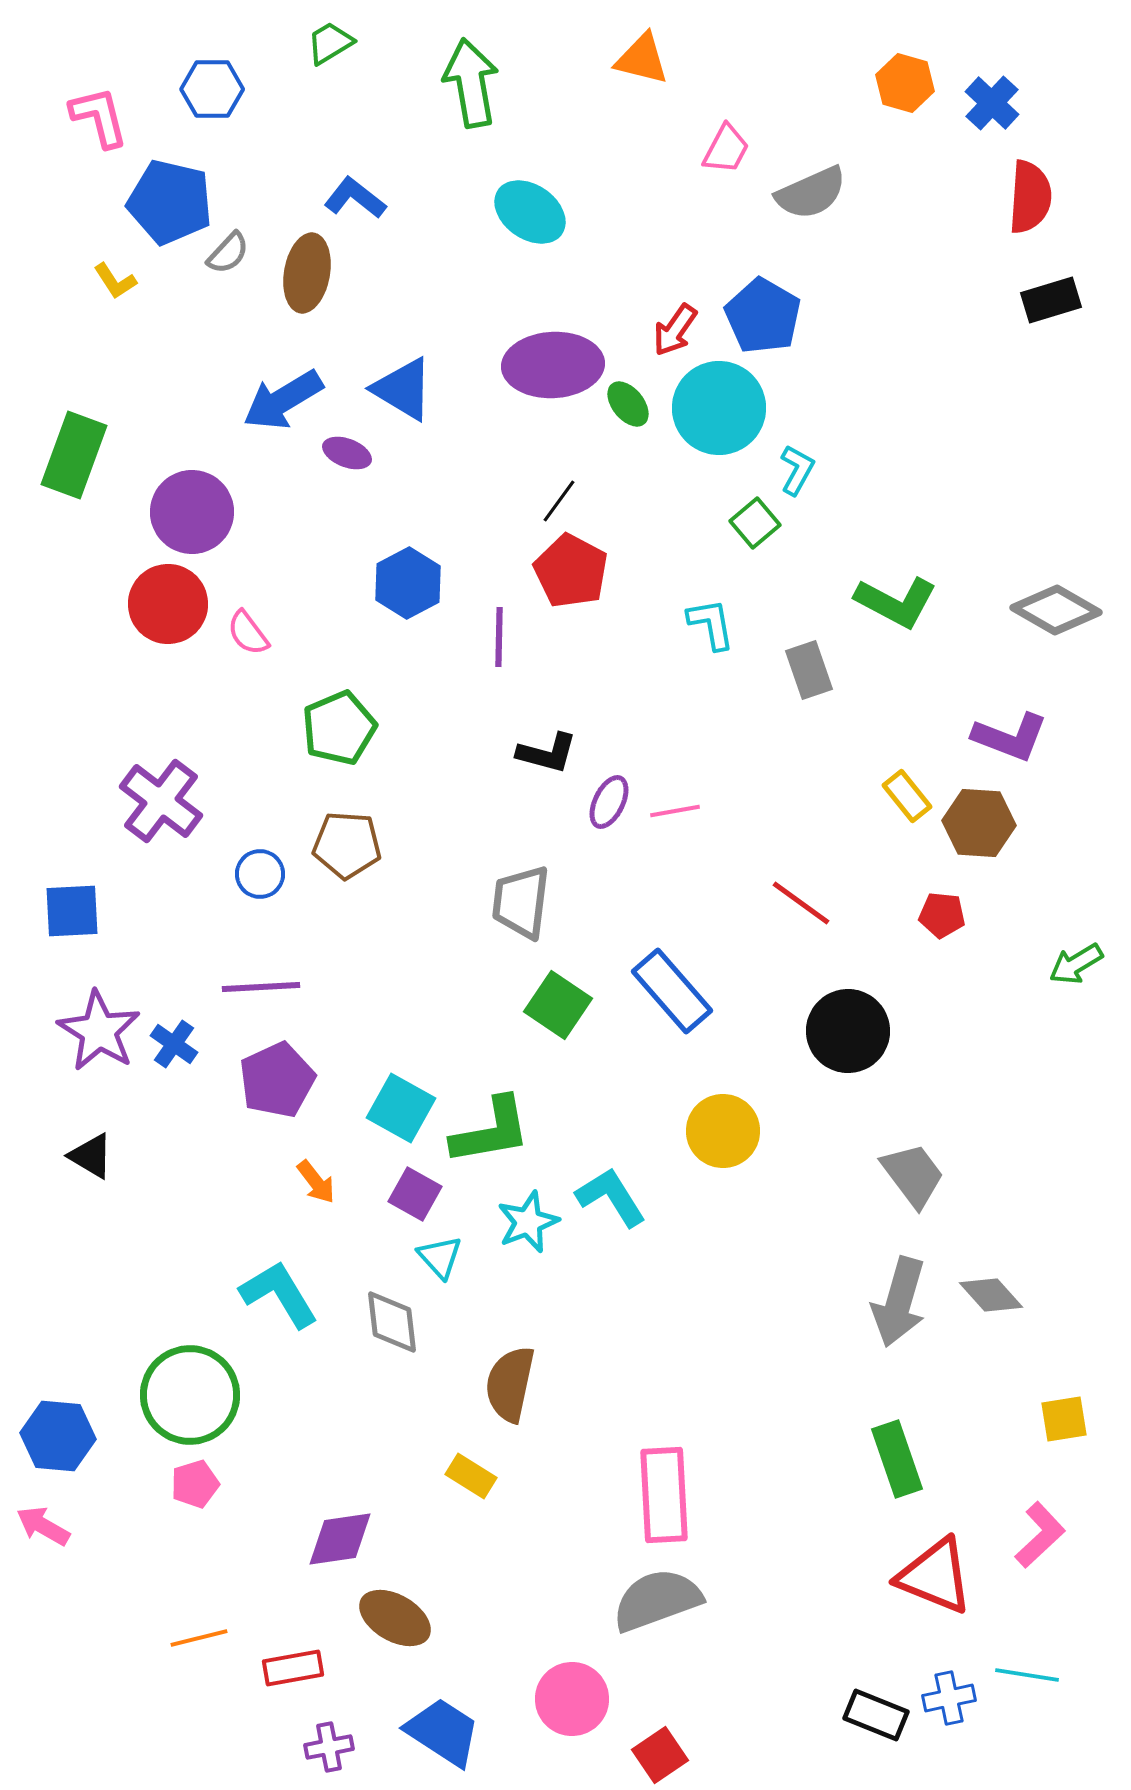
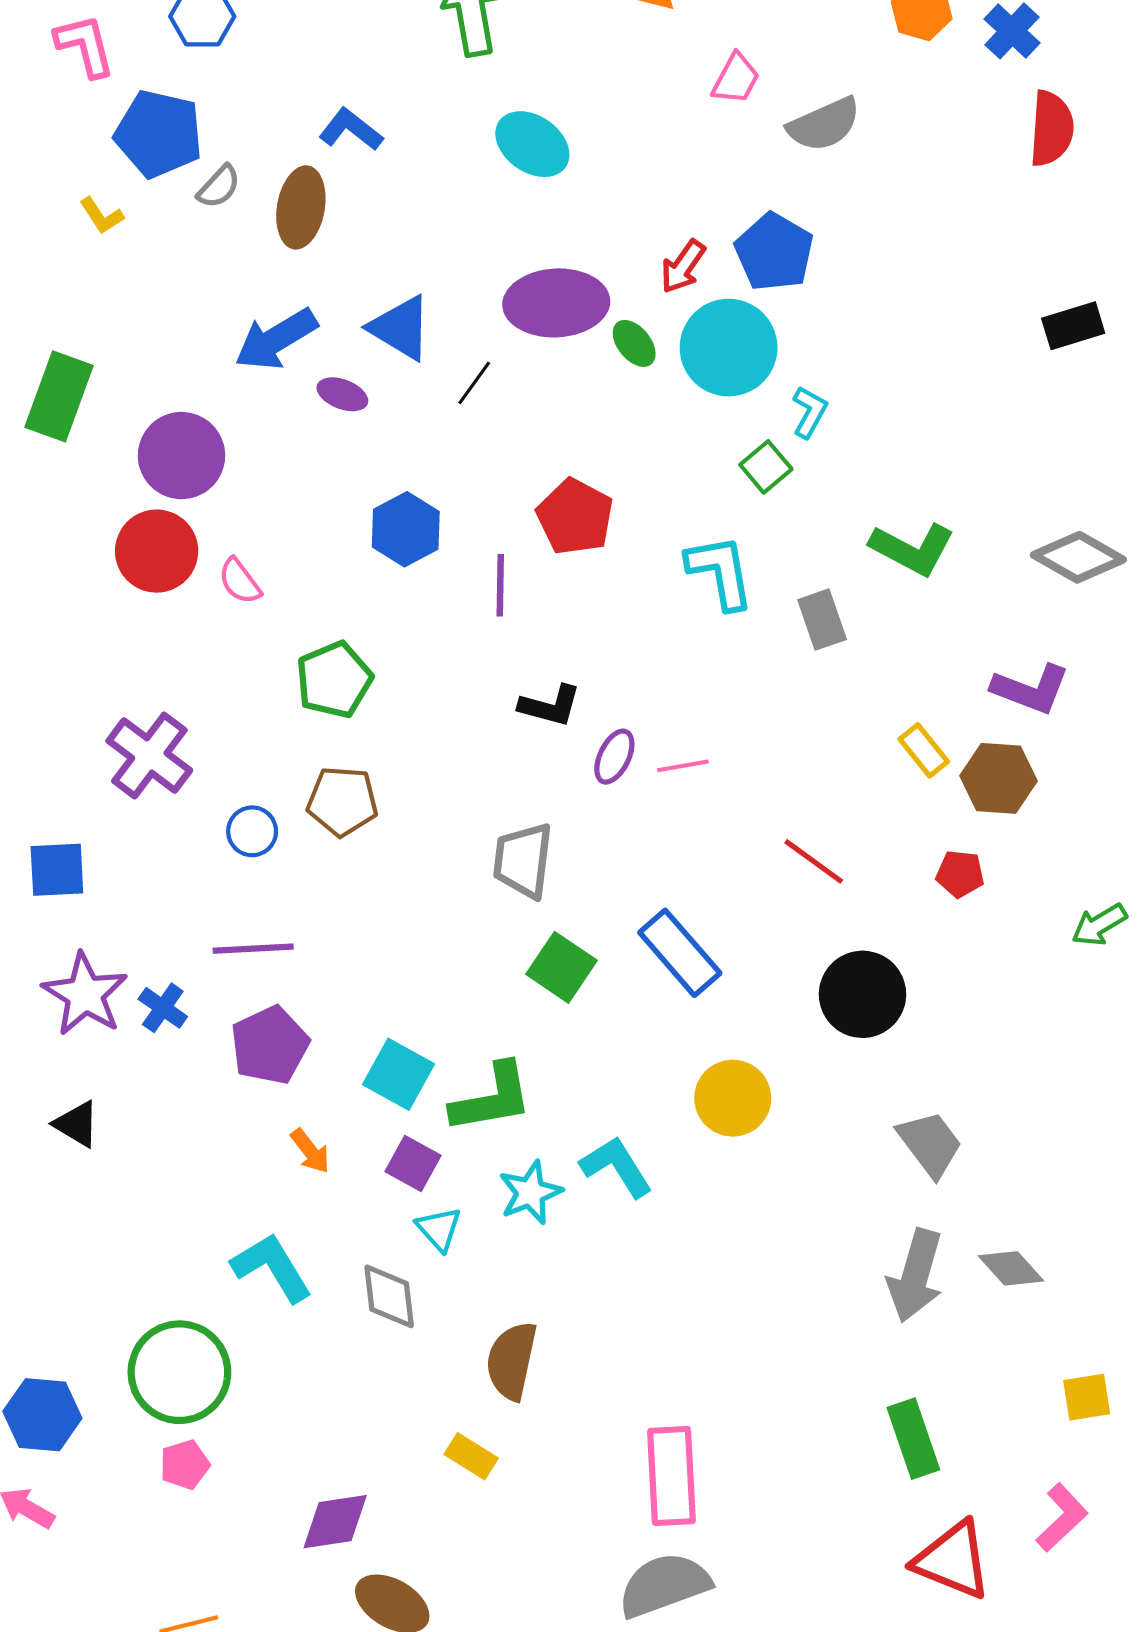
black rectangle: (1051, 300) -> (1073, 326), moved
black line: (559, 501) -> (474, 383), moved
cyan L-shape: (711, 624) -> (720, 572), size x1.4

